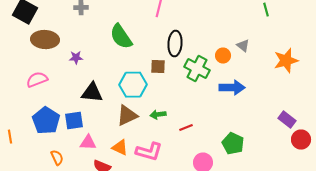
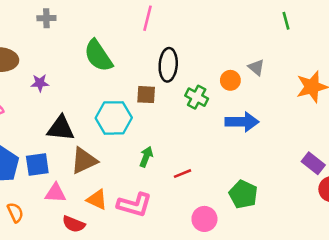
green cross: (197, 69) -> (197, 97), size x0.7
green arrow: (158, 115) -> (146, 157), turned 119
brown triangle: (127, 116) -> (84, 161), moved

